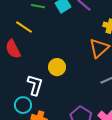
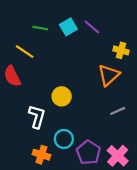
cyan circle: (23, 105) -> (64, 139), moved

